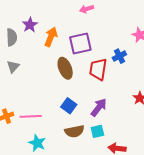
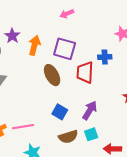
purple square: (80, 44) -> (65, 49), turned 35
blue cross: (119, 56) -> (105, 57), turned 32

